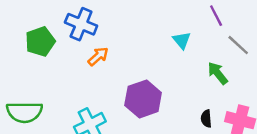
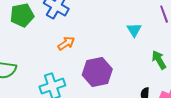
orange arrow: (98, 56) -> (66, 43), moved

